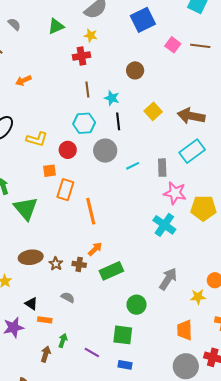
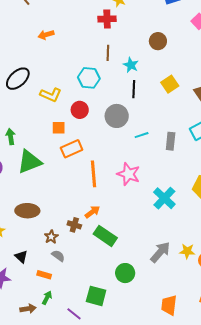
cyan hexagon: (84, 123) -> (89, 78), moved
orange rectangle: (65, 190) -> (72, 149), turned 40
pink star: (175, 193) -> (128, 174), moved
green triangle: (26, 208) -> (30, 162), turned 40
brown star: (56, 264) -> (51, 237), moved
green rectangle: (111, 271) -> (105, 236), turned 50
yellow star: (198, 297) -> (187, 251), moved
orange rectangle: (45, 320) -> (44, 275), moved
green square: (123, 335) -> (96, 296), moved
brown arrow: (46, 354) -> (28, 309), turned 56

